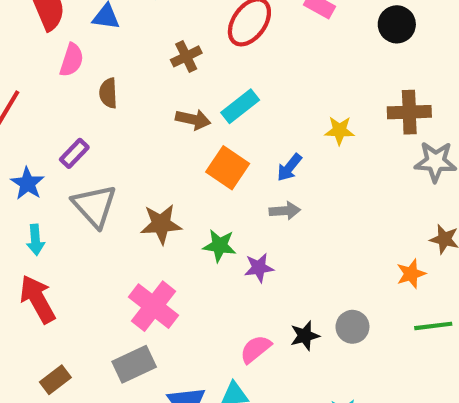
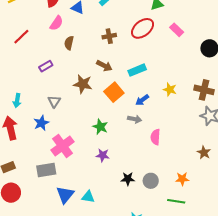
cyan rectangle: (240, 106) -> (137, 70), moved
blue star: (27, 183) -> (41, 123), moved
gray triangle: (95, 206) -> (54, 101), moved, size x0.6
brown star: (161, 224) -> (83, 84), moved
purple star: (259, 268) -> (103, 155), moved
orange star: (411, 274) -> (182, 179), moved
green line: (433, 326) -> (176, 201), moved
pink semicircle: (256, 349) -> (155, 137), moved, turned -63

